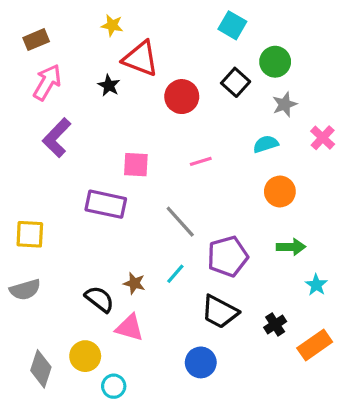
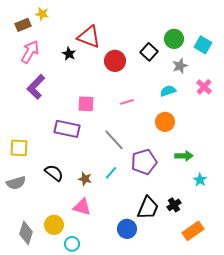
yellow star: (112, 25) -> (42, 14), moved
cyan square: (232, 25) -> (203, 45), moved
orange circle: (280, 192) -> (165, 122), moved
black semicircle: (99, 299) -> (54, 173), moved
black trapezoid: (220, 312) -> (148, 208), moved, turned -95
orange rectangle: (315, 345) -> (193, 231), moved

